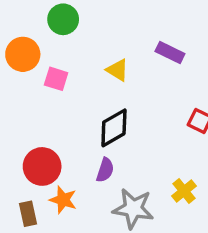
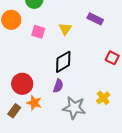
yellow triangle: (117, 70) -> (65, 29), turned 32
pink square: (56, 79) -> (38, 32), moved
brown rectangle: (28, 214) -> (14, 111), turned 48

